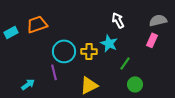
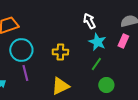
cyan star: (109, 43) -> (97, 42), moved
cyan circle: (64, 51) -> (21, 50), moved

